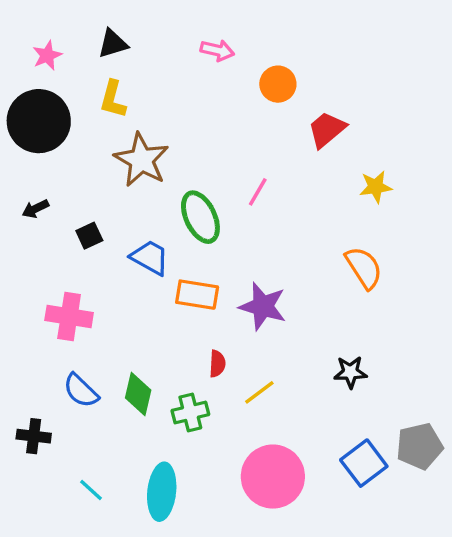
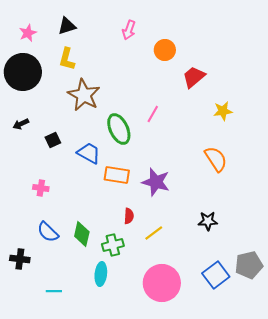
pink arrow: (217, 50) -> (129, 30), turned 96
pink cross: (69, 317) -> (41, 188), size x0.6
cyan line: (91, 490) -> (54, 291), turned -42
cyan ellipse: (162, 492) -> (101, 274), moved, size x0.7

